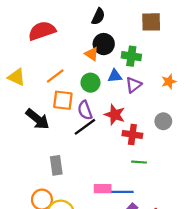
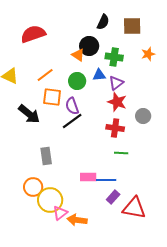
black semicircle: (98, 16) -> (103, 22), moved
orange star: (169, 82) -> (148, 54), moved
red star: (115, 115) -> (117, 102), moved

